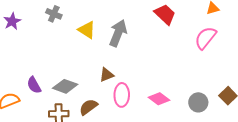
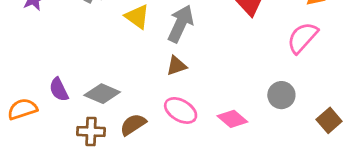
brown triangle: (107, 75) -> (176, 66), moved
pink ellipse: (122, 95) -> (181, 110), turned -65
gray circle: (198, 102) -> (281, 95), moved

